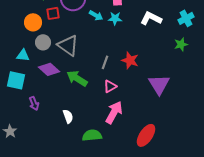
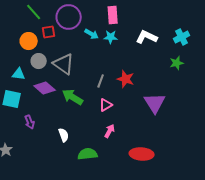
pink arrow: (114, 112) -> (110, 131), size x0.6
red ellipse: (146, 135) -> (142, 154), turned 60

